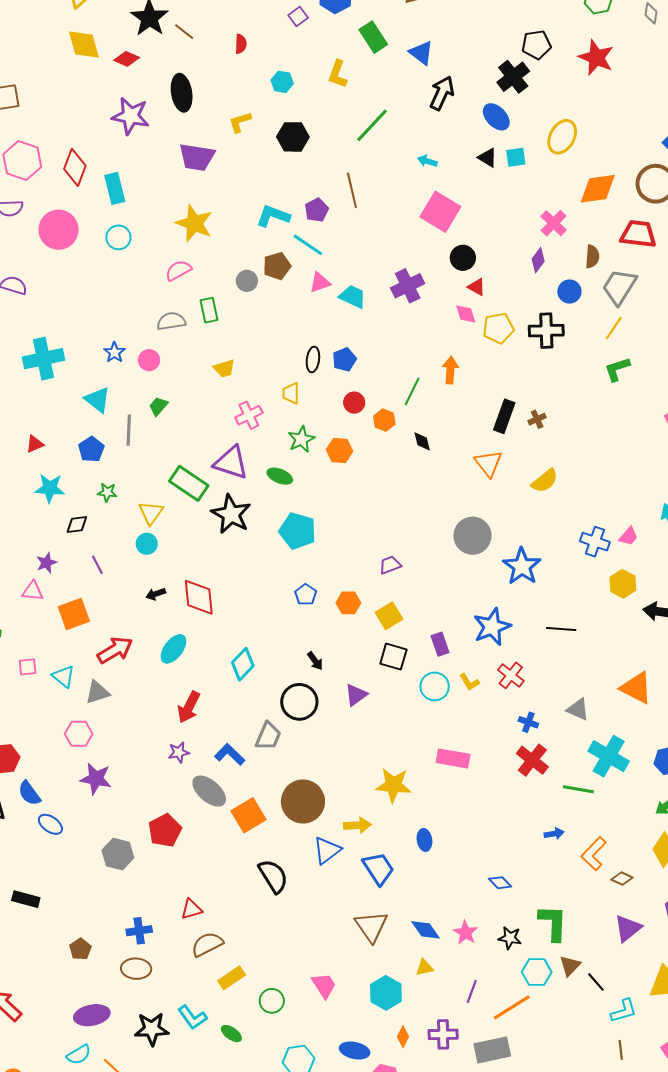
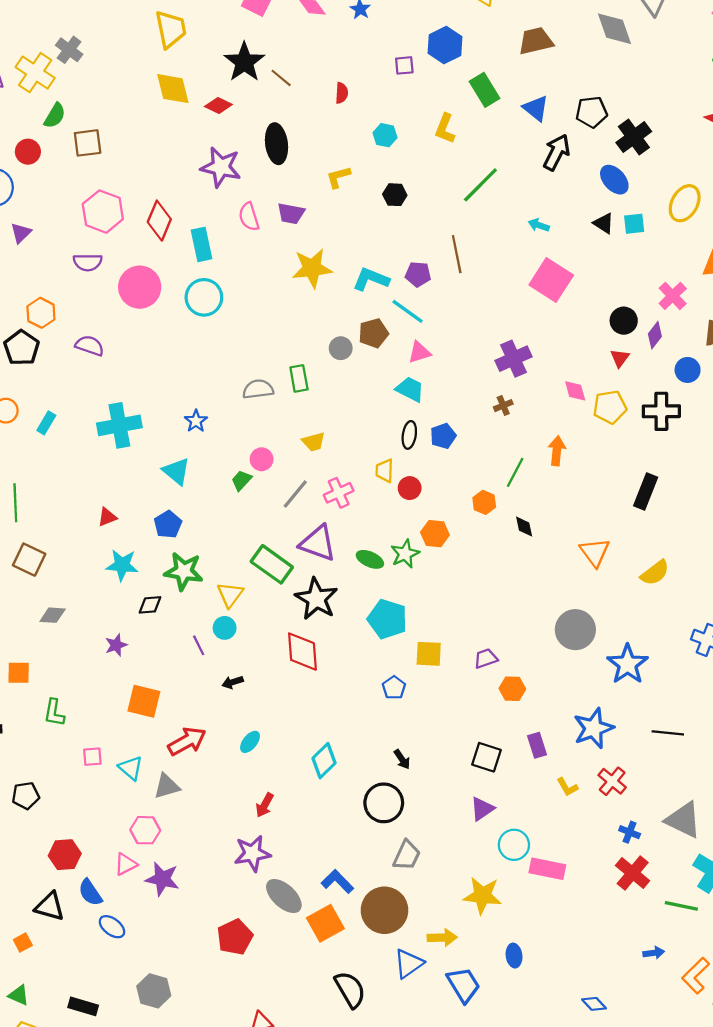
purple square: (298, 17) -> (404, 65), turned 30
black pentagon: (536, 45) -> (592, 112), moved
black hexagon: (293, 137) -> (395, 195), size x0.7
purple trapezoid: (197, 157) -> (291, 213), size x0.7
purple pentagon: (317, 210) -> (418, 274), turned 30
yellow star: (194, 223) -> (312, 268), moved, turned -30
cyan circle: (118, 237) -> (204, 297), size x1.4
black circle: (463, 258) -> (624, 321), moved
pink semicircle: (178, 270) -> (249, 217), moved, turned -80
red triangle: (477, 287) -> (620, 358), moved, turned 36
cyan trapezoid: (353, 297) -> (410, 389), moved
pink circle: (149, 360) -> (262, 459), moved
red circle: (354, 403) -> (410, 488), moved
black rectangle: (504, 416) -> (646, 491), moved
brown cross: (537, 419) -> (503, 406), moved
gray line: (129, 430) -> (295, 494), moved, turned 36
green star: (301, 439) -> (405, 554), moved
green star: (107, 492) -> (184, 571), size x1.8
purple line: (97, 565) -> (199, 645), moved
pink triangle: (33, 591) -> (126, 864), moved, turned -35
red diamond: (199, 597) -> (302, 652), moved
orange hexagon: (348, 603) -> (512, 689), moved
orange square: (74, 614) -> (144, 701), turned 32
yellow square: (389, 616) -> (429, 654), moved, turned 32
cyan ellipse: (174, 649) -> (250, 742), size x0.7
cyan circle: (435, 686) -> (514, 845), moved
purple triangle: (356, 695) -> (482, 809), moved
red arrow: (189, 707) -> (265, 805), size x0.7
gray triangle: (578, 709) -> (683, 820), size x1.5
gray trapezoid: (268, 736) -> (407, 855), moved
purple star: (179, 752) -> (252, 853), size x1.6
blue L-shape: (230, 754) -> (337, 882), moved
gray hexagon: (118, 854) -> (154, 991), moved

